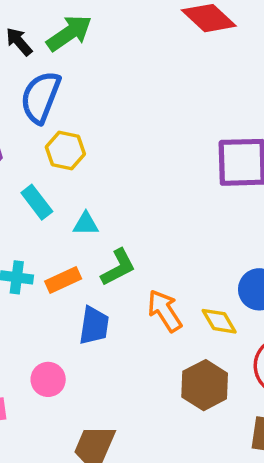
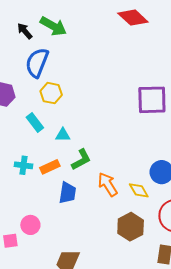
green arrow: (69, 33) -> (53, 26), turned 64
pink circle: (48, 379) -> (30, 225), moved

